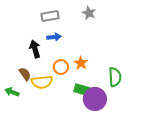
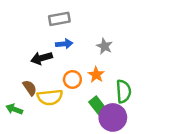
gray star: (89, 13) -> (105, 46), moved
black arrow: (35, 49) -> (42, 58), turned -90
green semicircle: (115, 77) -> (124, 91), moved
green rectangle: (83, 90) -> (99, 107), turned 36

